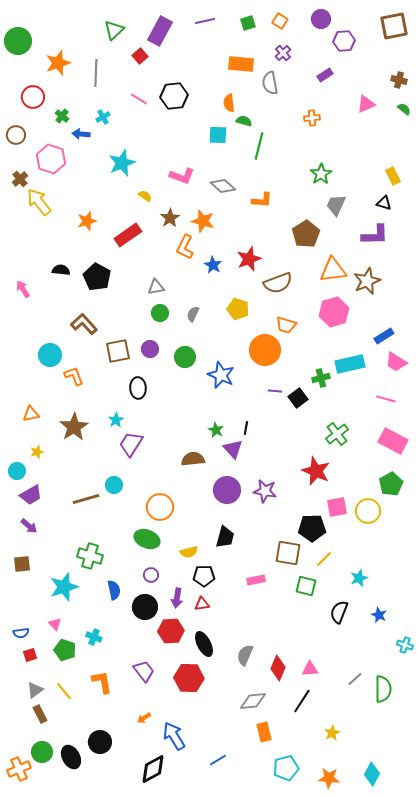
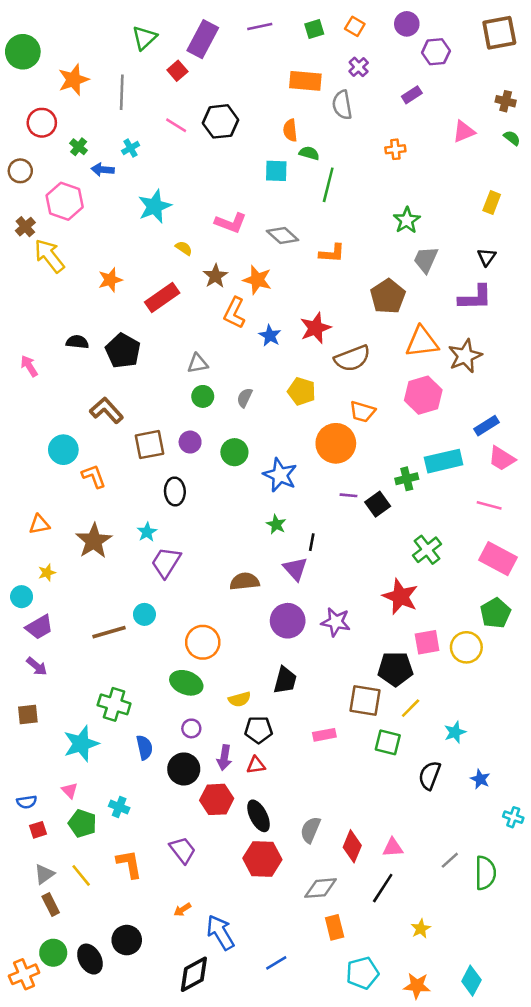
yellow rectangle: (393, 176) -> (492, 203), moved, turned 48
black triangle: (384, 203) -> (487, 257), turned 49
green star: (216, 430) -> (276, 524), moved
red hexagon: (189, 678) -> (262, 859), moved

